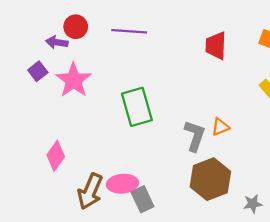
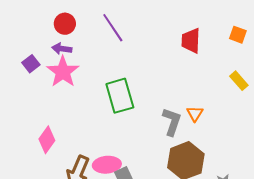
purple line: (129, 31) -> (113, 28), turned 52
purple arrow: (57, 42) -> (62, 49), moved
orange triangle: (220, 127) -> (195, 114), turned -36

